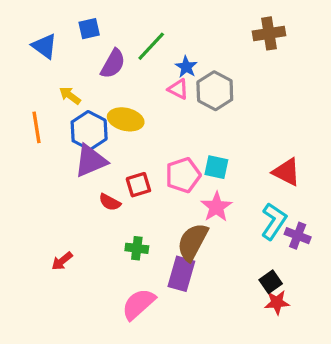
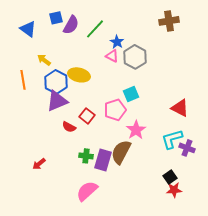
purple semicircle: (113, 64) -> (71, 25), moved
cyan square: (216, 167) -> (131, 94), moved, turned -35
red square: (138, 185) -> (87, 116), turned -35
cyan L-shape: (274, 221) -> (172, 139), turned -140
purple rectangle: (181, 274) -> (103, 160), moved

